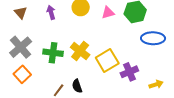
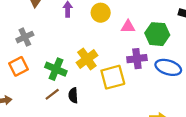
gray cross: (21, 47) -> (25, 37), size x0.7
green cross: (53, 53) -> (56, 69), moved
purple cross: (129, 72) -> (137, 59), moved

